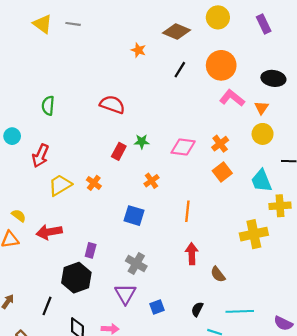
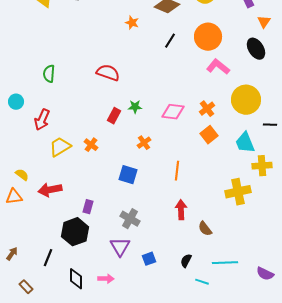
black ellipse: (273, 78) -> (256, 49), turned 50
orange triangle: (261, 108) -> (264, 22), moved
yellow circle: (263, 134) -> (246, 100), size x1.5

